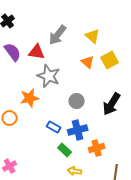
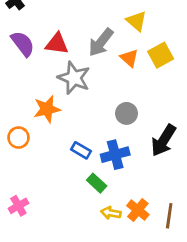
gray arrow: (58, 35) -> (101, 42), moved
gray circle: (77, 101) -> (127, 113), moved
black arrow: (112, 104) -> (163, 140), moved
orange cross: (97, 148) -> (138, 210), moved, turned -35

